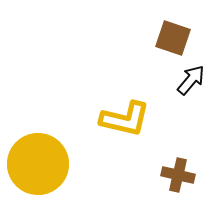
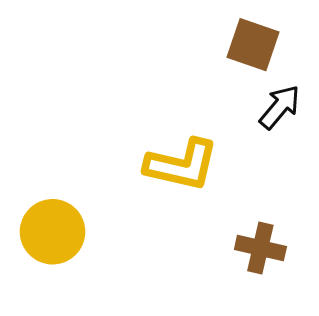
yellow circle: (38, 164) -> (53, 232), size x0.7

